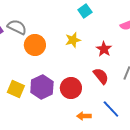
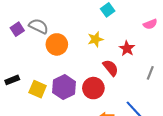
red semicircle: (101, 76) -> (111, 68), moved

